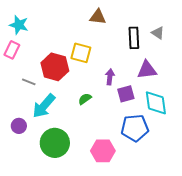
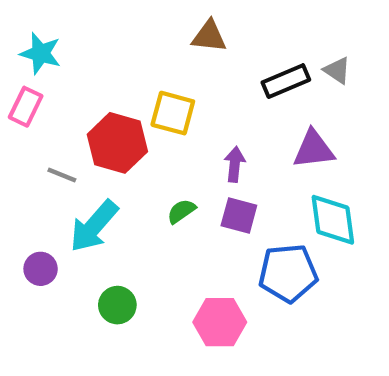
black rectangle: (134, 38) -> (286, 81), turned 70
purple square: (126, 94) -> (239, 215), moved, turned 30
green circle: (55, 143) -> (117, 305), size x0.6

